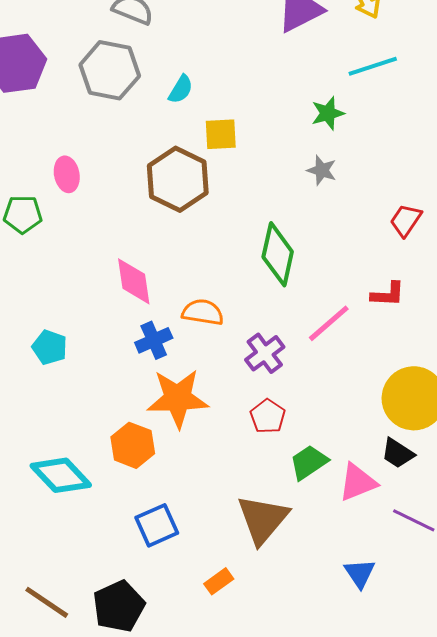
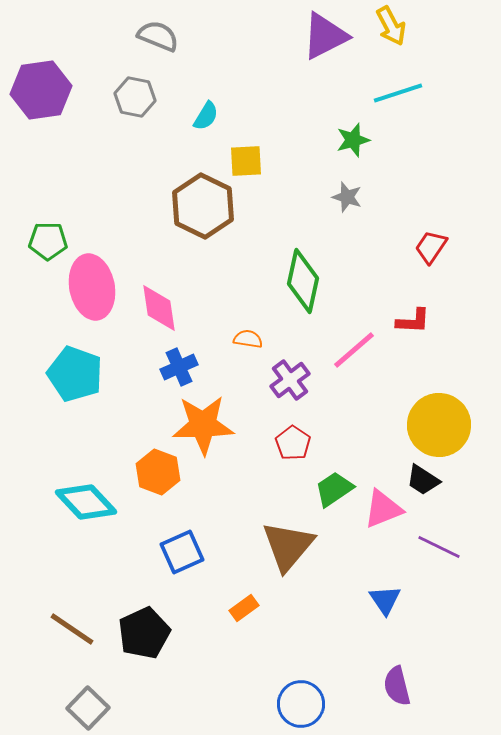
gray hexagon: (110, 70) -> (135, 97), size x0.7
pink ellipse: (67, 174) -> (92, 287), moved, size x1.8
orange semicircle: (203, 312) -> (248, 339), moved, size x0.7
cyan pentagon: (50, 347) -> (75, 374), size x1.6

